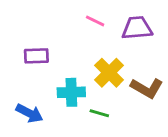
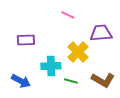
purple trapezoid: (137, 28) -> (101, 33), moved
brown L-shape: (147, 88) -> (103, 80), moved

